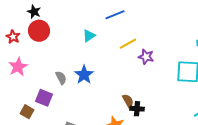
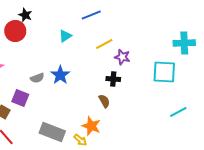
black star: (34, 12) -> (25, 15), moved
gray semicircle: (61, 78) -> (37, 78), turned 96
black cross: (137, 109) -> (113, 79), moved

